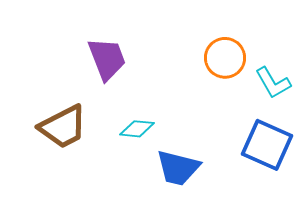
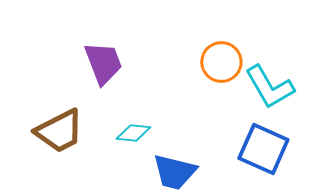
cyan L-shape: (273, 83) -> (269, 87), size x1.4

